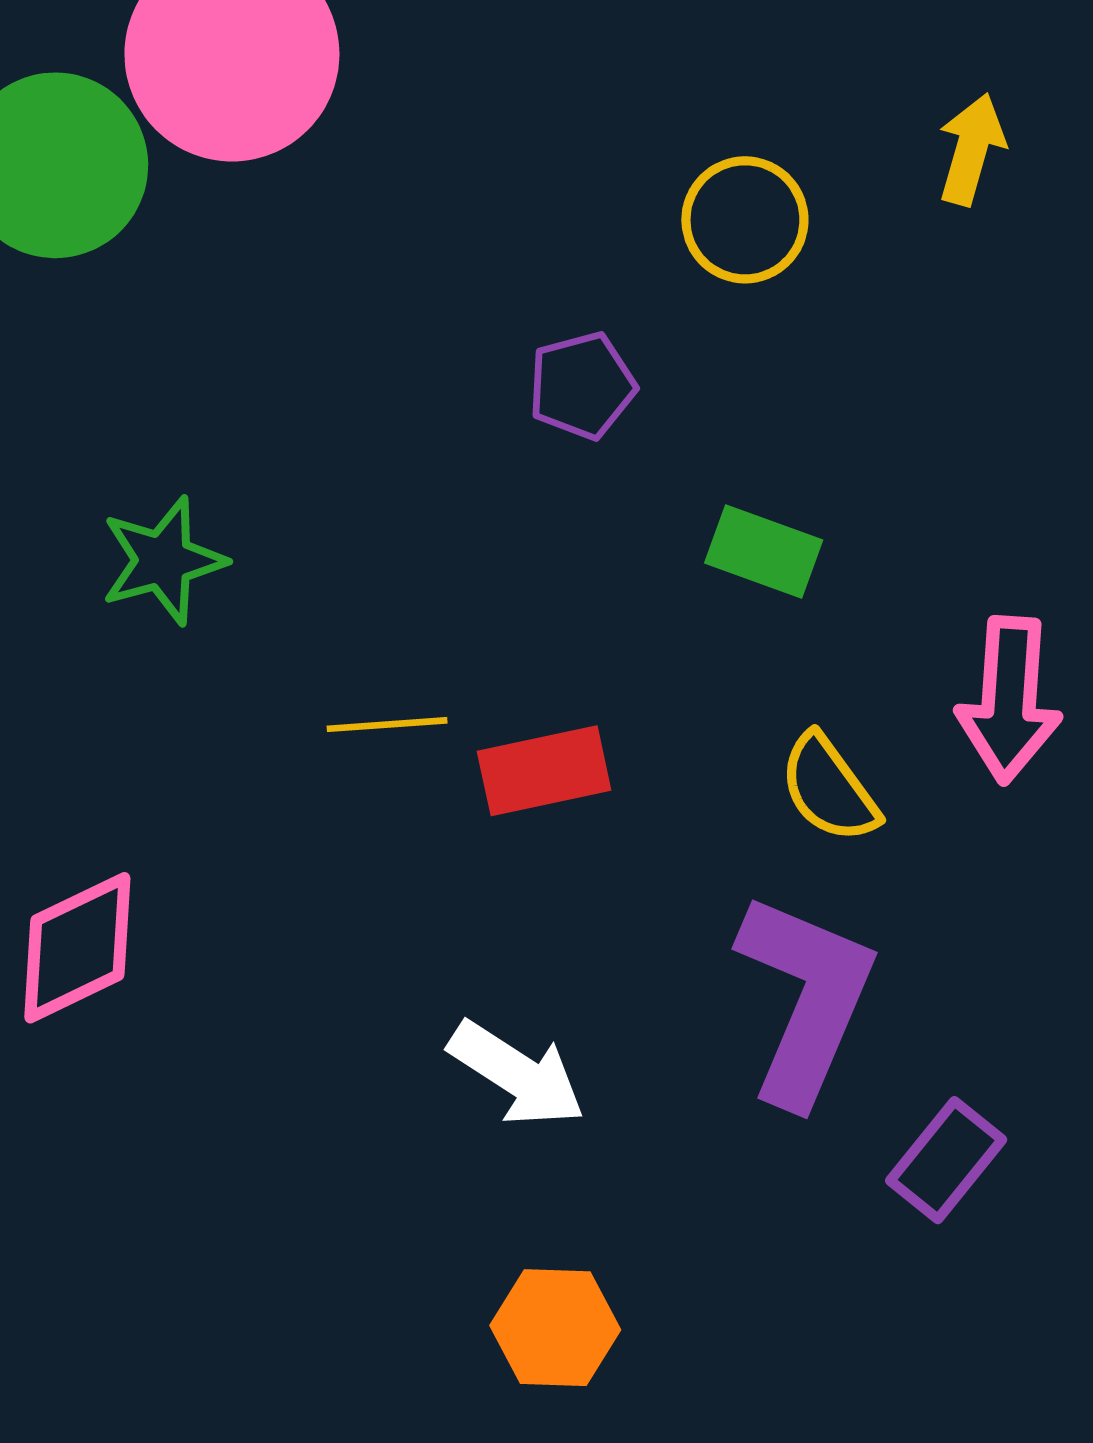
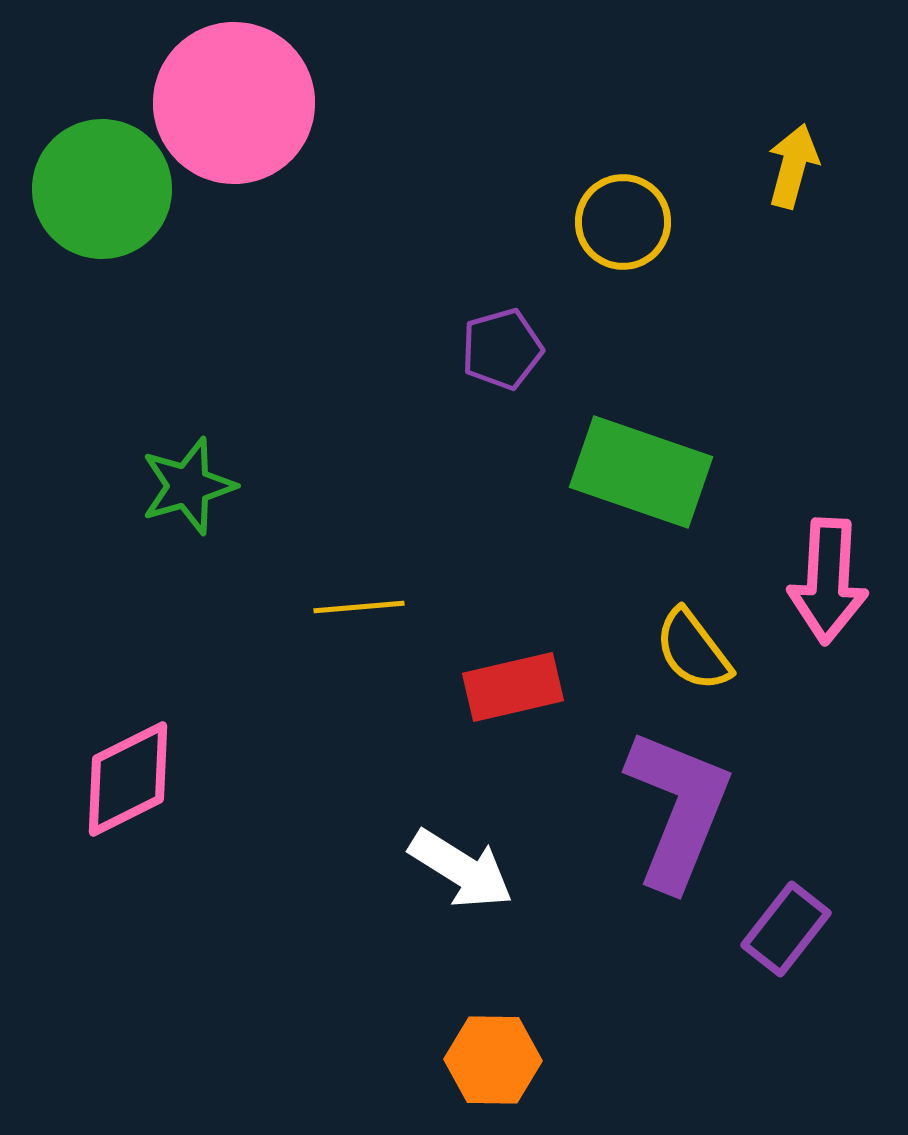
green rectangle: (764, 552) -> (641, 472), size x1.6
red rectangle: (544, 771) -> (513, 687), moved

